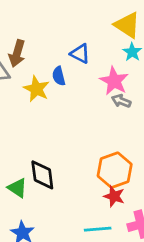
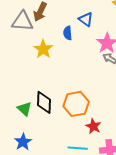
yellow star: (36, 89) -> (43, 49), moved
orange hexagon: (115, 170) -> (76, 104), moved

